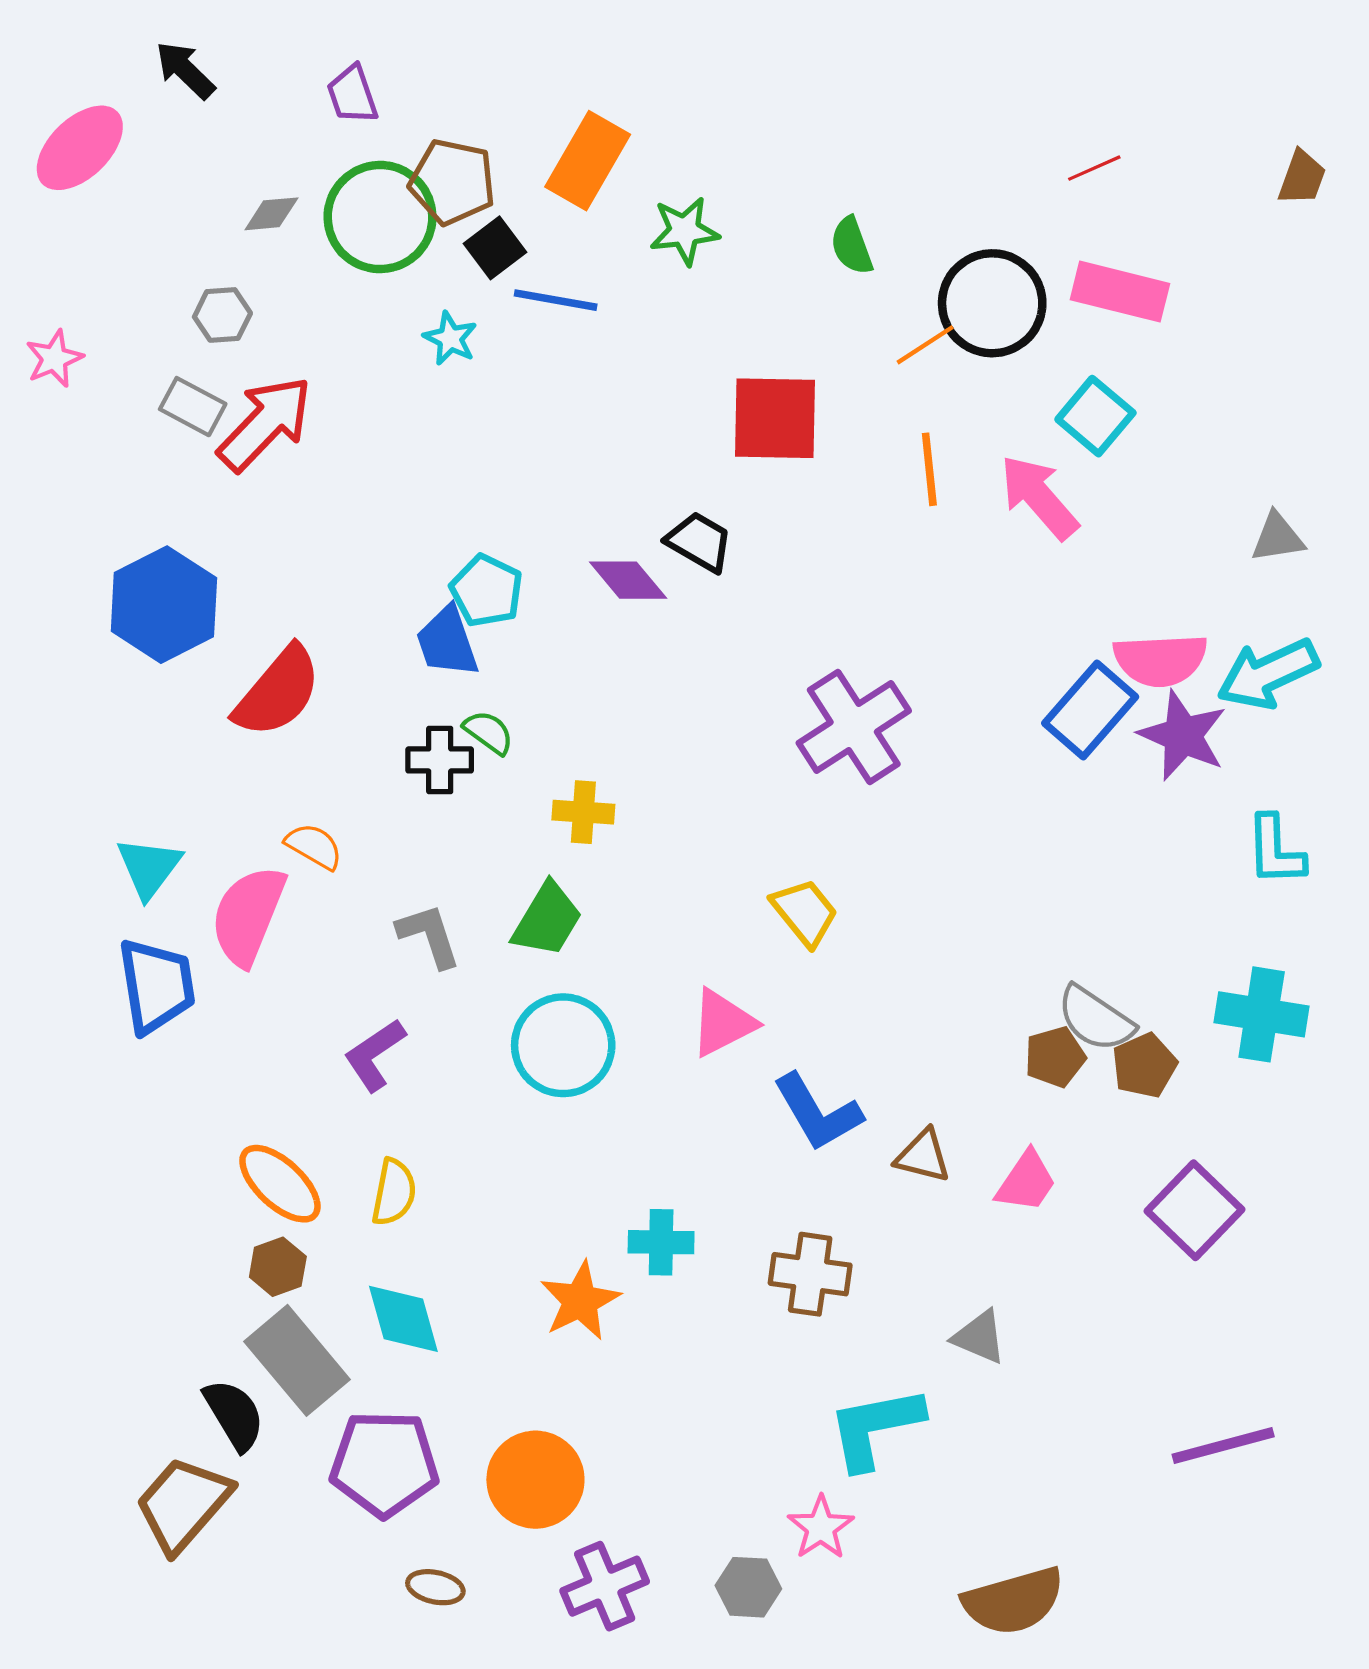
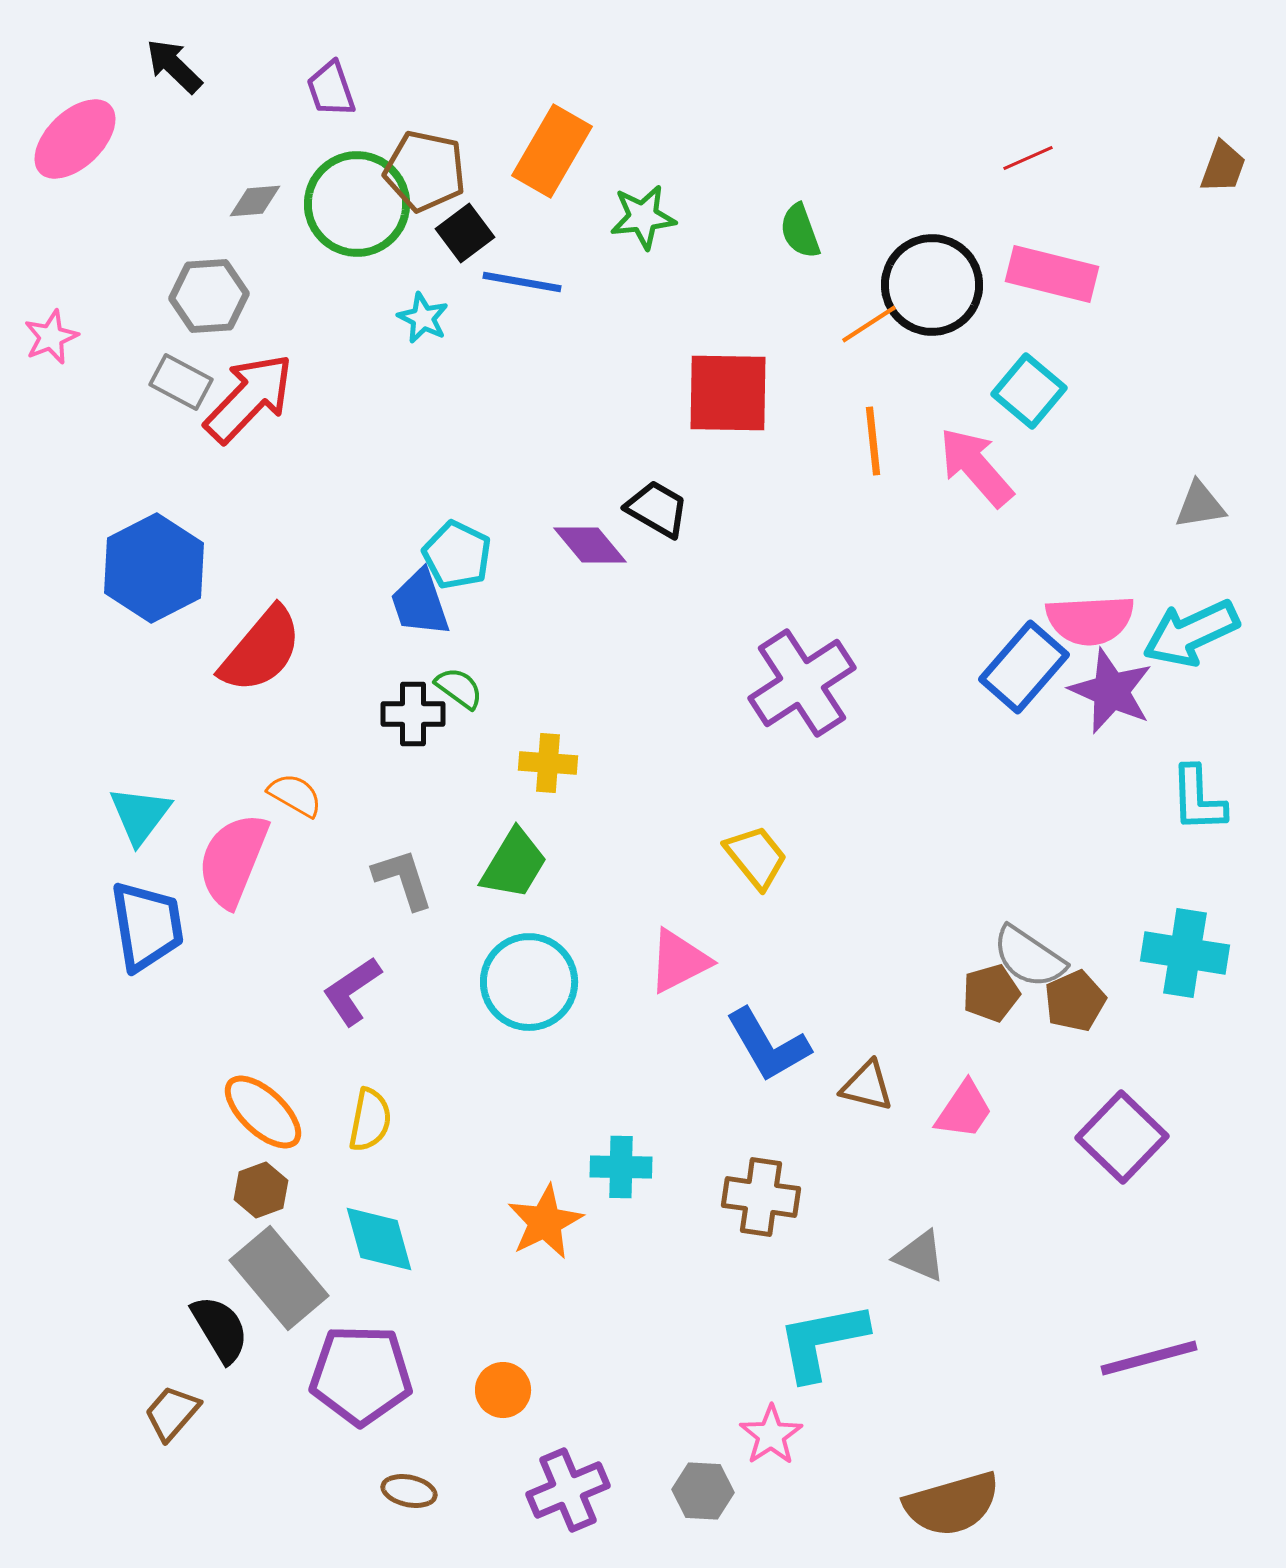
gray hexagon: (222, 315) -> (209, 296), size x1.4
orange circle: (535, 1480) -> (503, 1390), size x0.6
brown trapezoid: (183, 1504) -> (172, 1413), size x0.6

